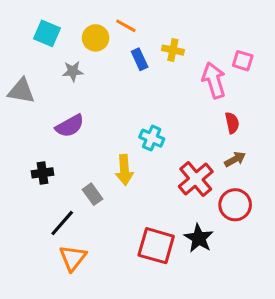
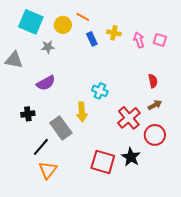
cyan square: (47, 33) -> (31, 22), size x1.4
pink arrow: (214, 80) -> (139, 40), moved, size x0.7
gray rectangle: (93, 194) -> (61, 128), size x1.6

